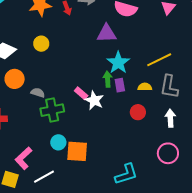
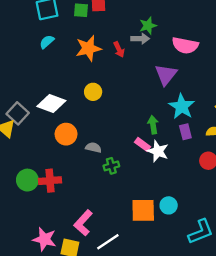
purple triangle: (107, 33) -> (166, 75), turned -45
green arrow: (108, 79) -> (153, 125), moved
green cross: (52, 110) -> (111, 166), size x0.6
cyan circle: (58, 142) -> (169, 205), moved

